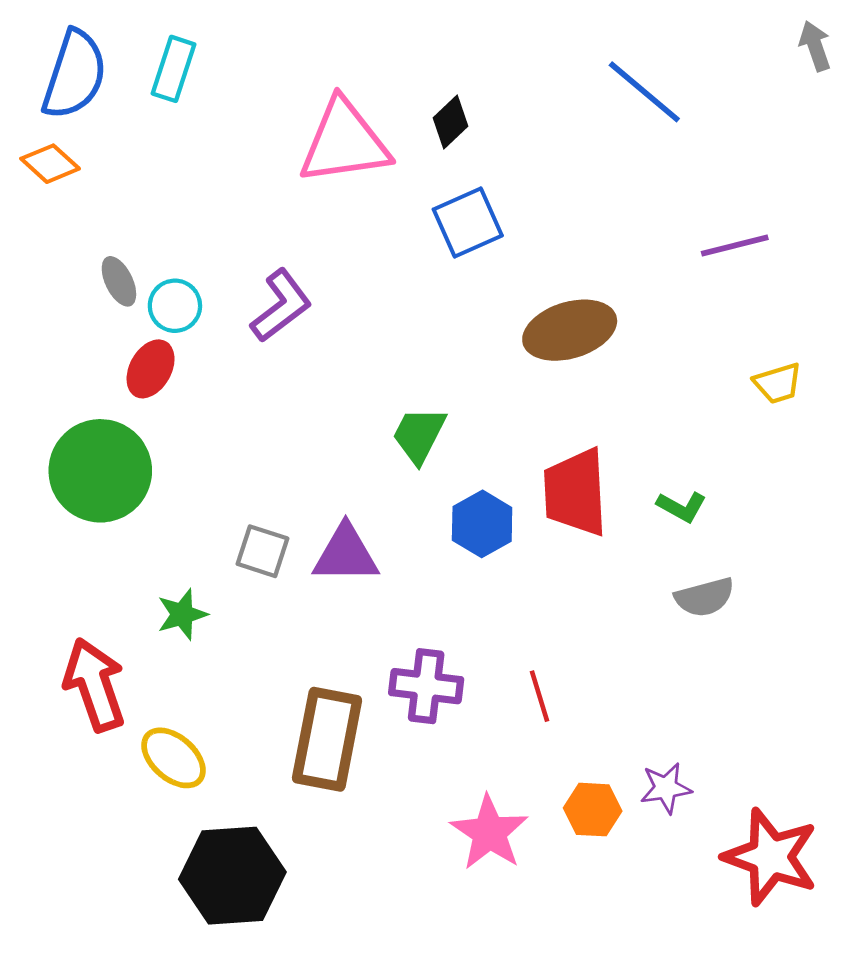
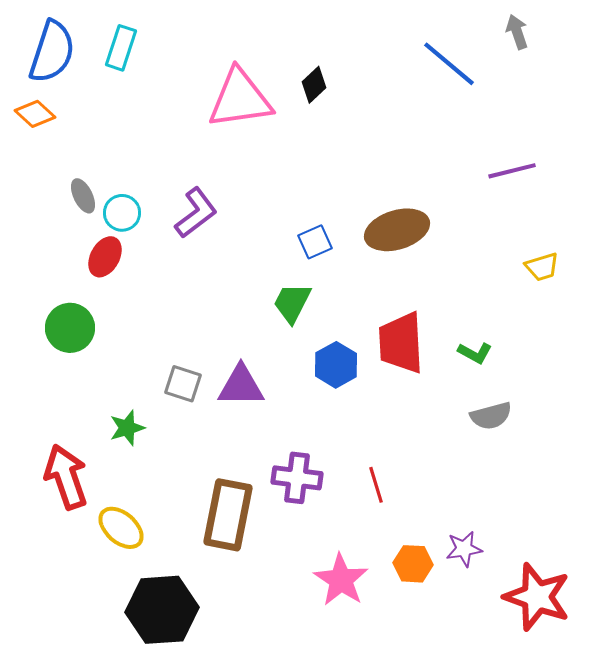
gray arrow: (815, 46) -> (517, 32), moved
blue square: (468, 222) -> (315, 242), moved, size x0.7
green circle: (100, 471) -> (70, 328), size x0.7

